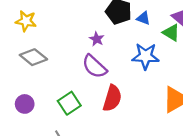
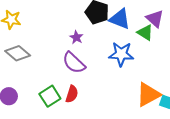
blue triangle: (143, 18) -> (120, 19), size x1.6
red semicircle: (112, 98) -> (72, 94), moved, size x0.7

